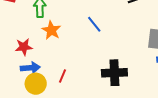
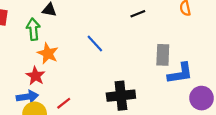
red star: (24, 47) -> (35, 76), moved, turned -30
red line: (62, 76) -> (64, 103), turned 32

